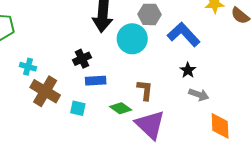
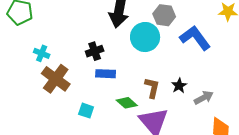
black star: (188, 70) -> (179, 86), moved
gray arrow: (199, 95) -> (204, 98), turned -54
cyan square: (78, 108) -> (86, 111), moved

